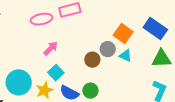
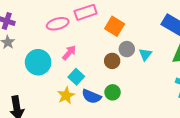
orange square: (123, 34) -> (115, 26), moved
cyan triangle: (125, 56) -> (145, 54), turned 48
cyan circle: (19, 82) -> (38, 62), moved

